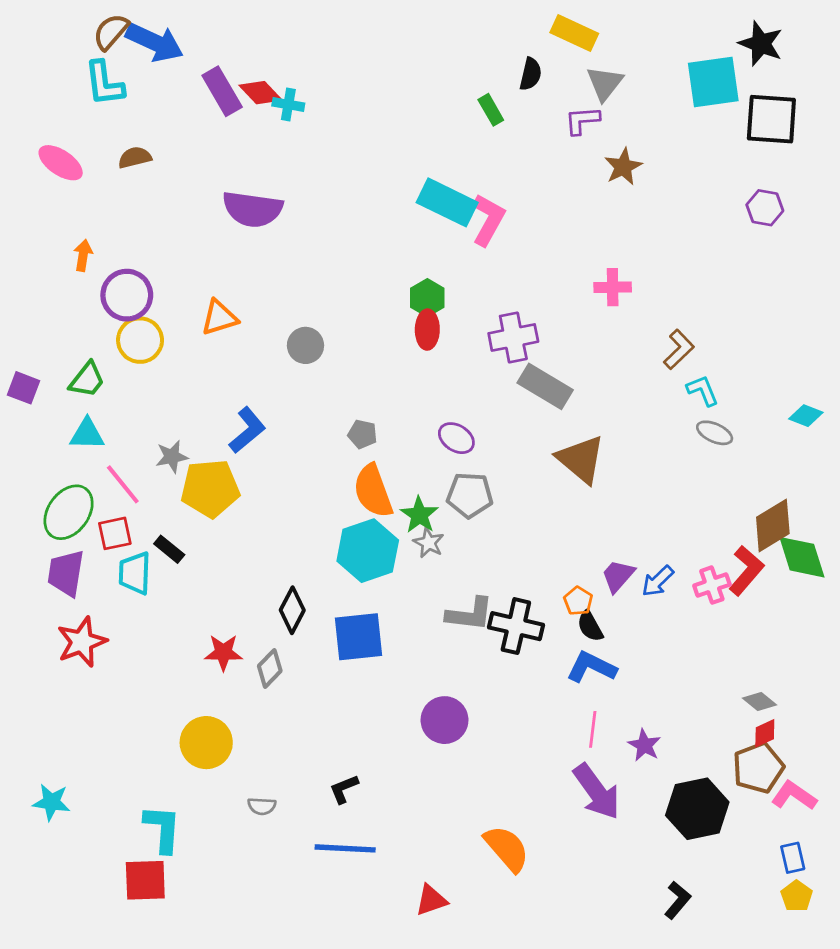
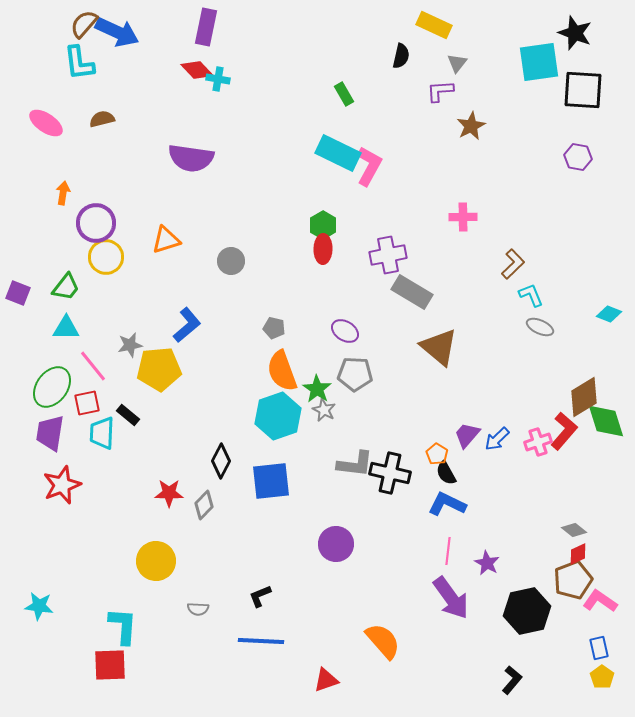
gray triangle: (605, 83) -> (457, 63), size x0.7
purple rectangle: (222, 91) -> (206, 27), moved, turned 42
green rectangle: (491, 110) -> (344, 94), moved

